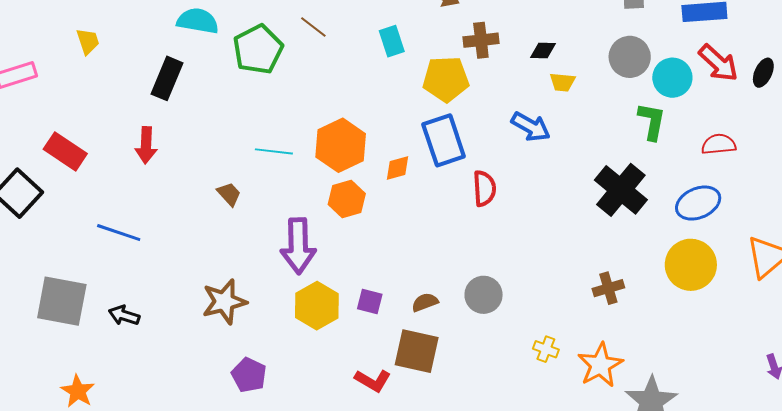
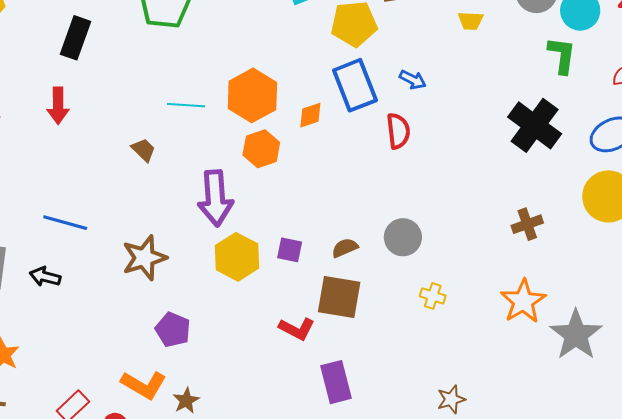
blue arrow: (531, 127) -> (413, 80), moved, size x0.7
blue line: (119, 233) -> (65, 223), moved
yellow cross: (546, 349) -> (433, 296), moved

